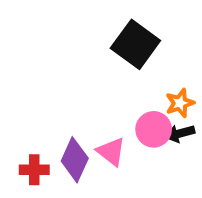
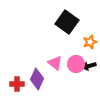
orange star: (180, 103) -> (90, 42), moved
pink triangle: (111, 152) -> (55, 63), moved

